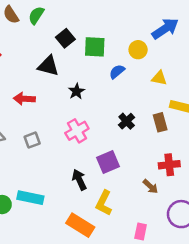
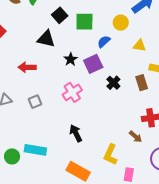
purple square: (108, 162) -> (93, 64), moved
yellow L-shape: (104, 203) -> (110, 155), moved

